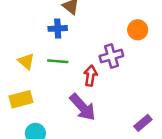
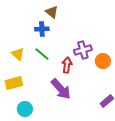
orange circle: (138, 30) -> (103, 61), moved
green line: (58, 61) -> (42, 54), turned 35

